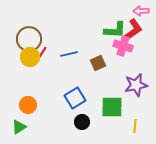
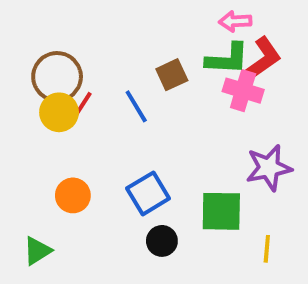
pink arrow: (141, 11) -> (235, 21), moved
blue line: (69, 54) -> (136, 106), turned 72
brown square: (98, 63) -> (172, 75), moved
orange circle: (28, 105) -> (73, 195), moved

